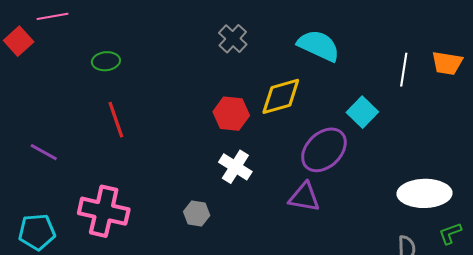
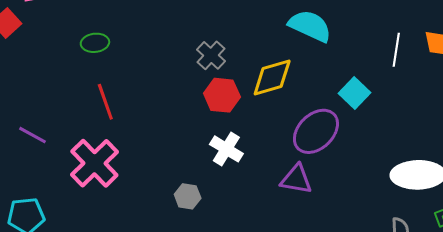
gray cross: (233, 39) -> (211, 55), moved
pink cross: (104, 211) -> (94, 163), moved, turned 33

